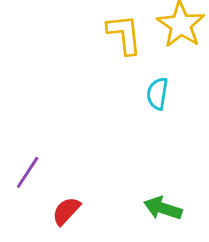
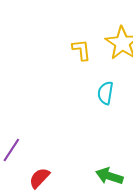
yellow L-shape: (124, 34) -> (81, 50), size x0.7

